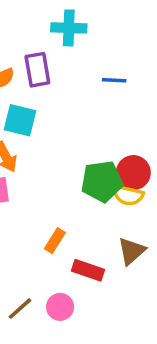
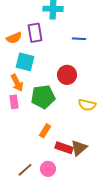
red circle: (133, 173) -> (67, 75), moved
green pentagon: (102, 181) -> (43, 97), moved
brown triangle: (132, 251) -> (79, 148), moved

